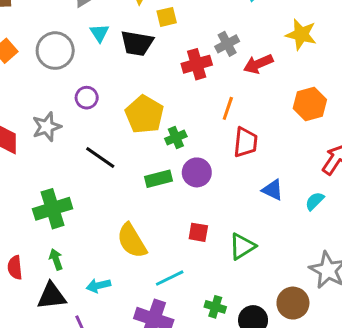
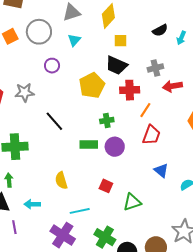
black trapezoid: (137, 43) -> (116, 65), moved
gray circle: (55, 51) -> (39, 32), moved
red cross: (197, 64) -> (130, 90), moved
purple circle: (87, 98) -> (52, 66), moved
yellow pentagon: (144, 114) -> (92, 85), moved
yellow semicircle: (132, 241) -> (61, 180), size x0.7
green cross: (215, 307) -> (105, 237), size x1.5

